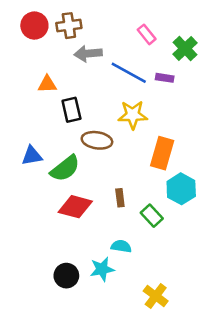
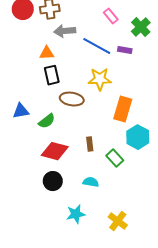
orange triangle: (47, 84) -> (47, 53), moved
green semicircle: (65, 168) -> (47, 121), size x0.7
cyan star: (102, 269) -> (76, 214), moved
black circle: (66, 276) -> (53, 181), moved

